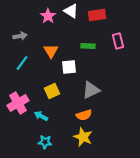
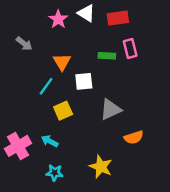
gray arrow: (20, 36) -> (24, 44), turned 48
pink rectangle: (118, 41) -> (130, 48), moved
cyan line: (22, 63) -> (46, 86), moved
pink cross: (18, 103) -> (18, 146), moved
orange semicircle: (84, 115) -> (134, 137), moved

